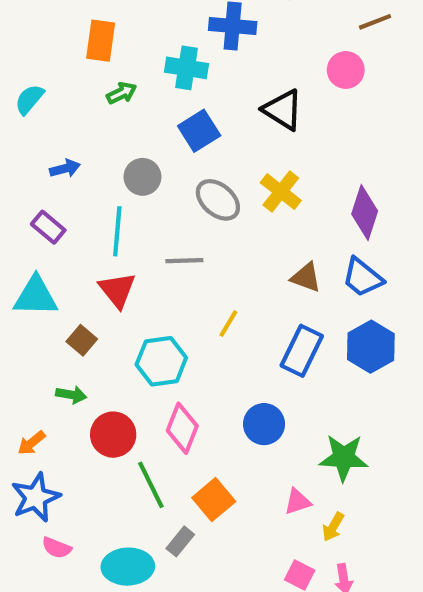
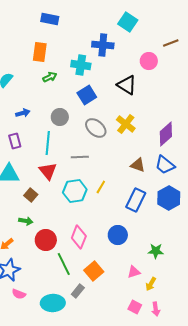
pink circle: (346, 70) -> (149, 61), moved
purple diamond: (365, 212) -> (166, 134), turned 30
purple rectangle: (48, 227) -> (15, 141), turned 35
cyan hexagon: (161, 361) -> (75, 191), moved
green star: (344, 458) -> (156, 251), size x0.7

